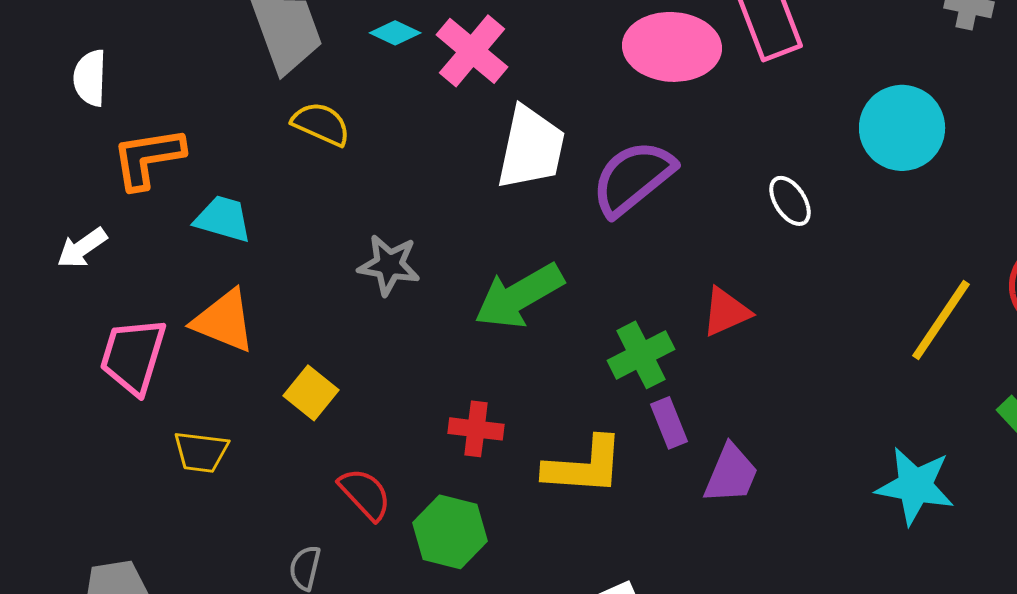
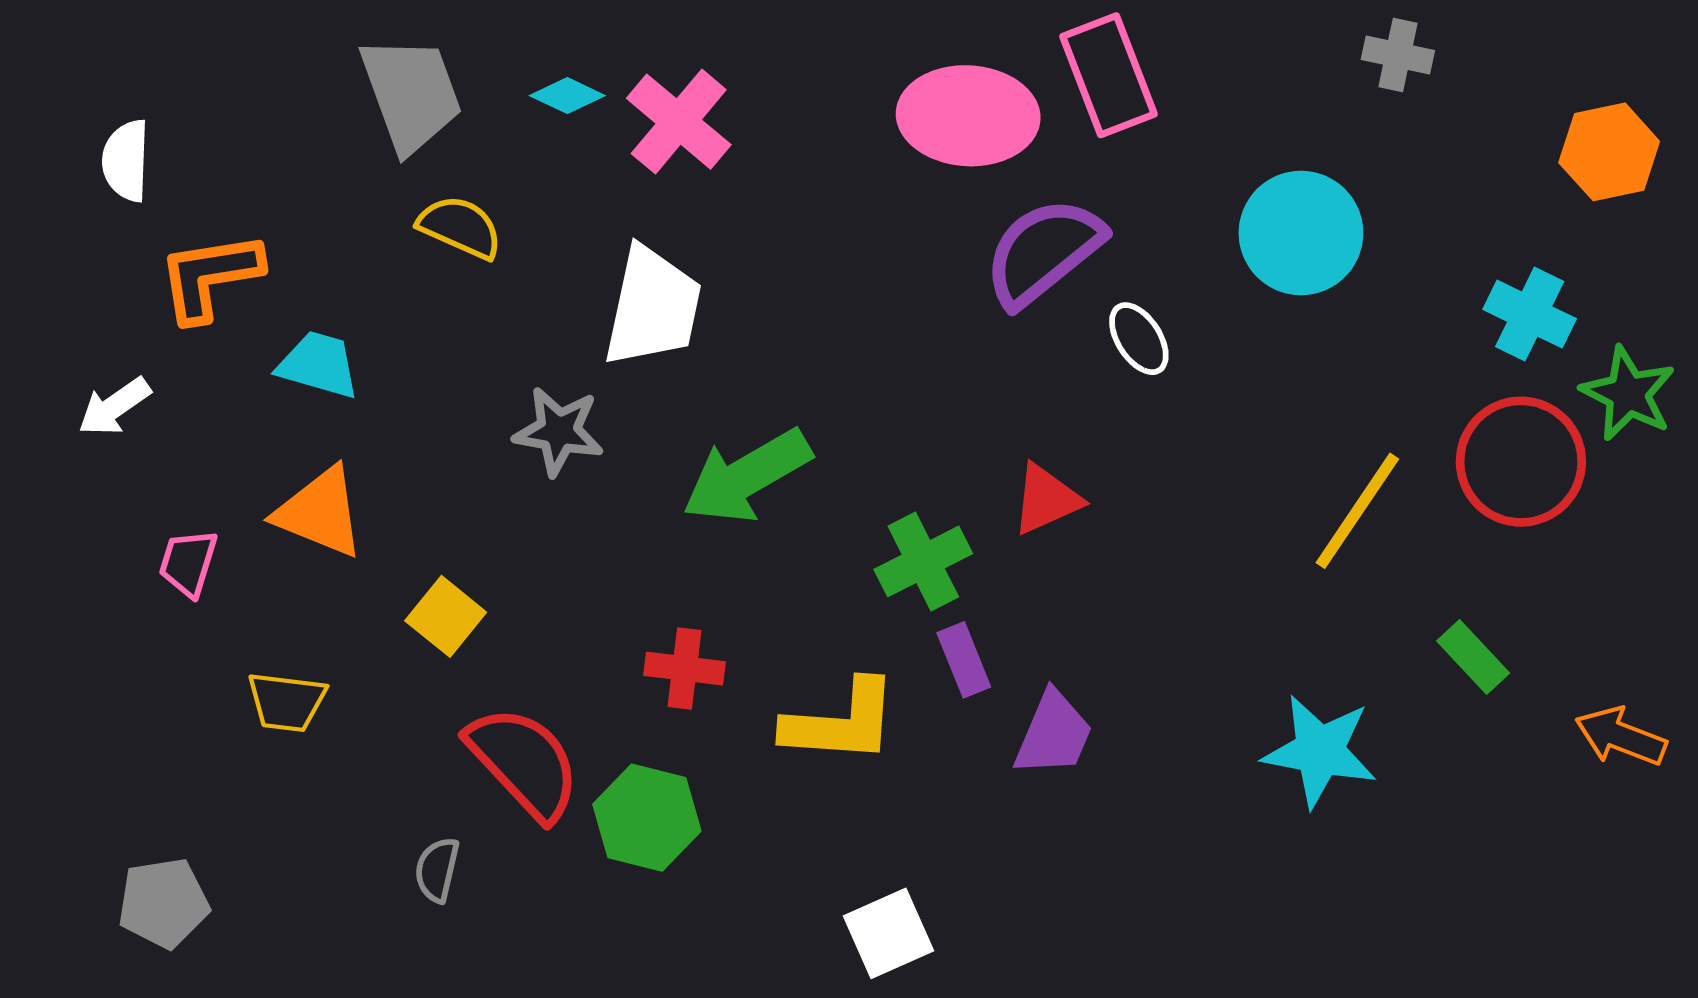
white trapezoid: (531, 148) -> (653, 307), moved
purple semicircle: (633, 178) -> (1043, 252), moved
pink trapezoid: (133, 356) -> (188, 563), size x0.6
red semicircle: (365, 494) -> (524, 763), size x1.5

